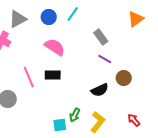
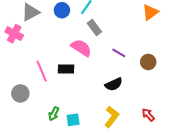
gray rectangle: (101, 37) -> (94, 27), moved
pink semicircle: (55, 47) -> (81, 48), moved
brown circle: (124, 78) -> (148, 62), moved
green arrow: (75, 115) -> (54, 114), moved

